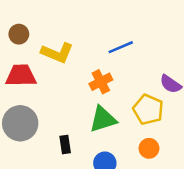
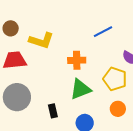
blue line: (121, 47) -> (103, 32), moved
orange cross: (101, 82) -> (77, 60), turned 30

